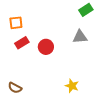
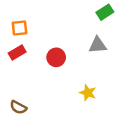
red rectangle: (22, 43) -> (17, 52), moved
yellow star: (72, 86) -> (88, 93), moved

